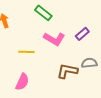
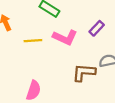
yellow line: (26, 52) -> (33, 41), moved

